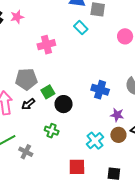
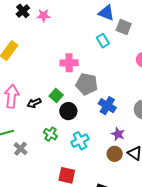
pink cross: (46, 45) -> (69, 63), moved
gray pentagon: (26, 79) -> (87, 84), moved
green square: (48, 92) -> (56, 95), turned -32
cyan cross: (95, 141) -> (80, 141), moved

